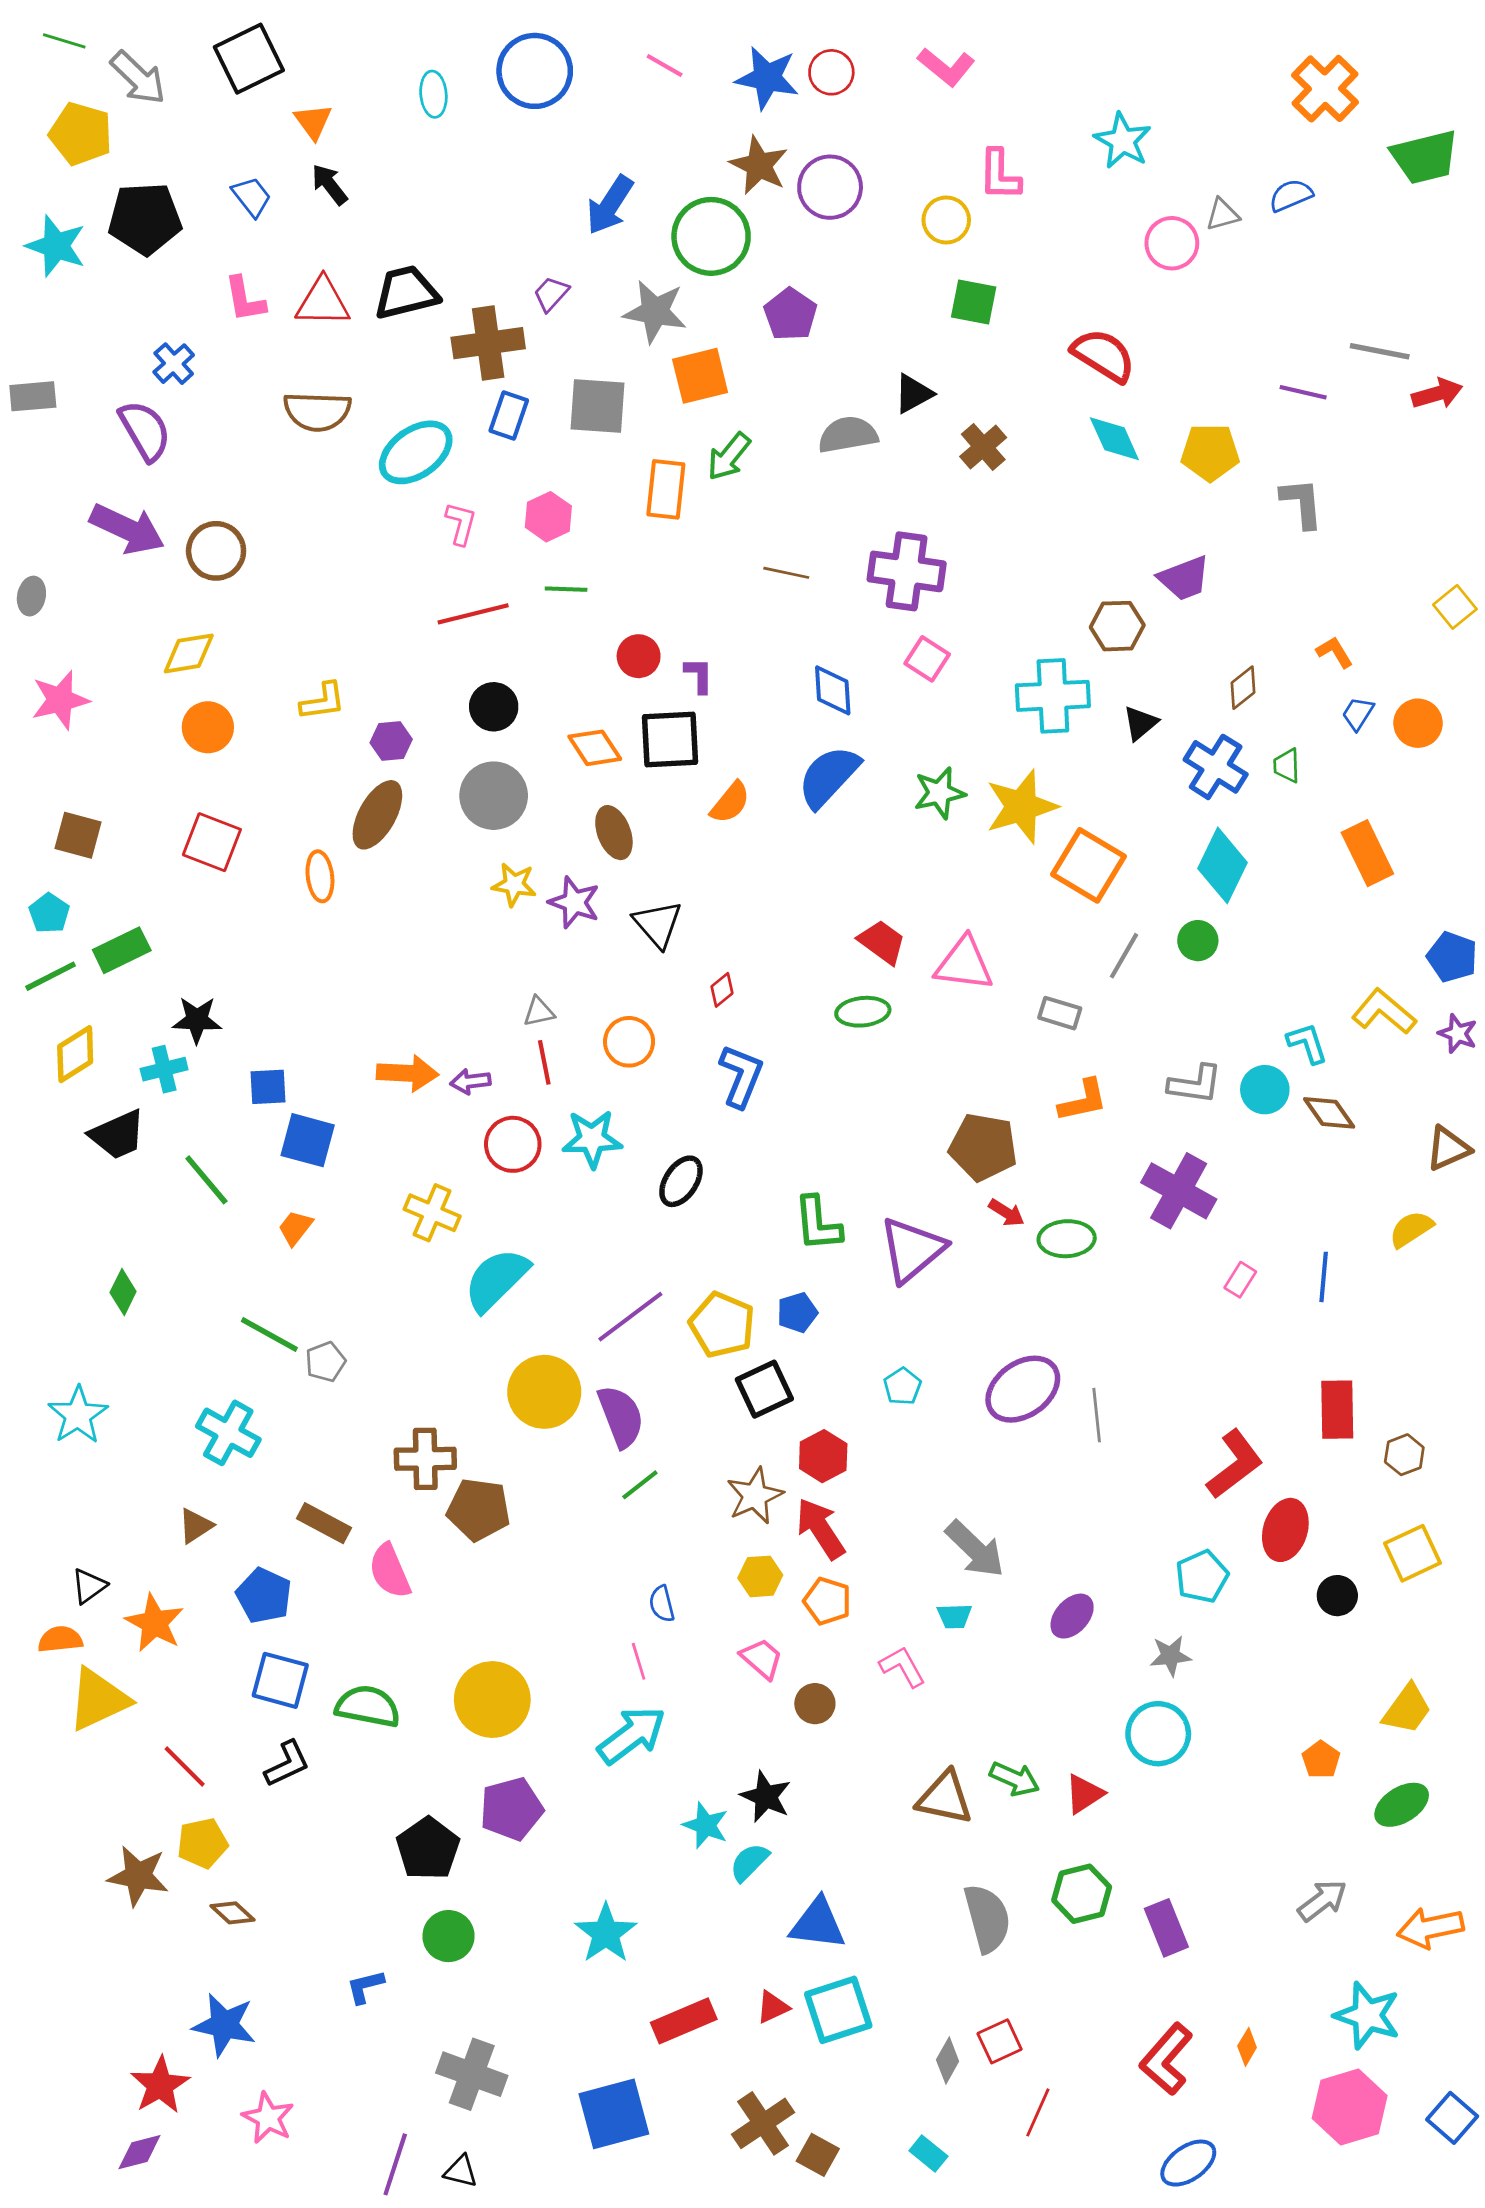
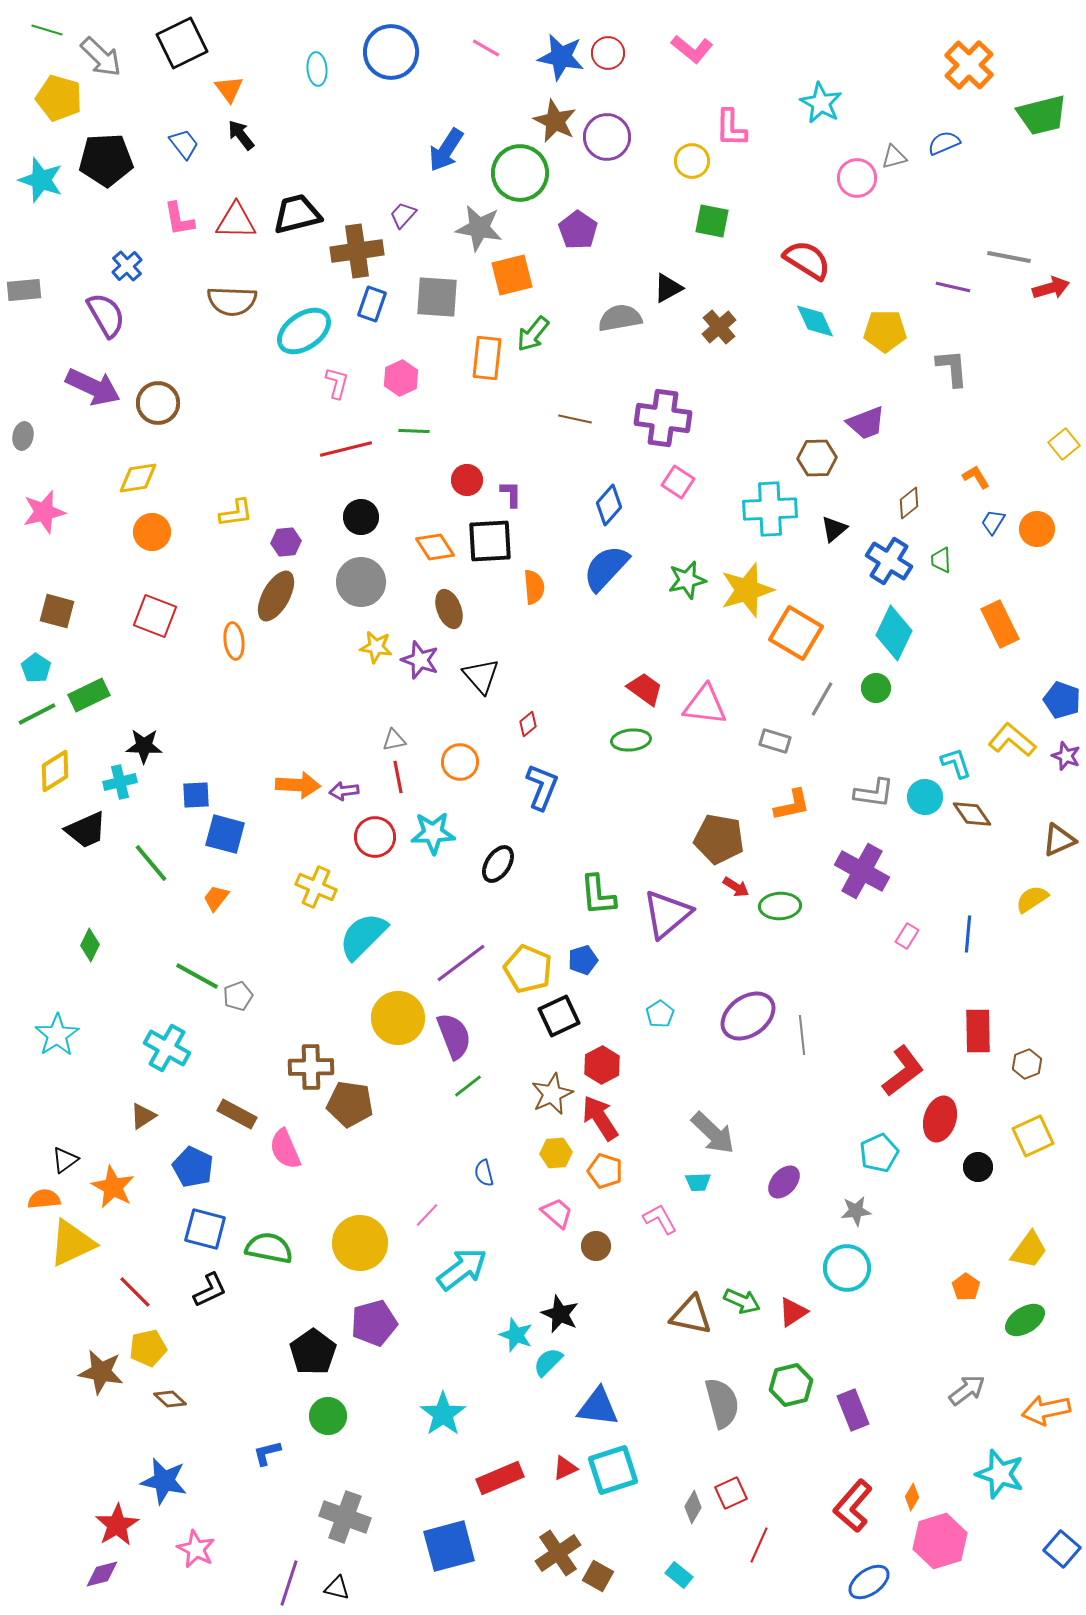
blue diamond: (833, 690) -> (609, 505), turned 45
orange semicircle: (730, 802) -> (534, 587), turned -44
pink line: (639, 1661) -> (427, 1215), moved, turned 60
pink hexagon: (1350, 2107) -> (940, 1541), moved

